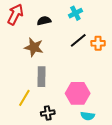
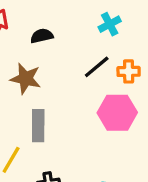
cyan cross: (75, 13) -> (110, 24), moved
pink hexagon: (78, 93) -> (117, 113), moved

